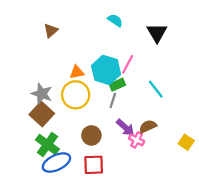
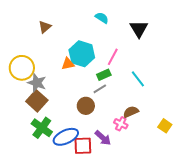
cyan hexagon: (106, 70) -> (82, 54), moved
yellow circle: (76, 95) -> (22, 68), moved
gray line: (113, 100) -> (100, 89), turned 40
purple arrow: (125, 128) -> (103, 138), moved
brown circle: (91, 135) -> (86, 106), moved
blue ellipse: (56, 163) -> (66, 137), moved

